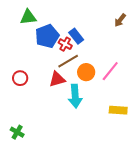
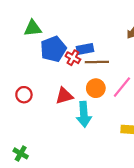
blue rectangle: (76, 36) -> (85, 49), turned -63
brown line: (68, 61) -> (97, 62), moved, turned 30

